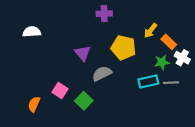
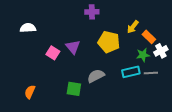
white cross: (182, 58) -> (161, 51), turned 32
gray semicircle: (102, 74) -> (96, 76), moved
pink square: (60, 91) -> (53, 53), moved
green square: (84, 101) -> (74, 89), turned -35

